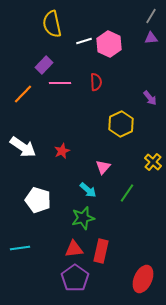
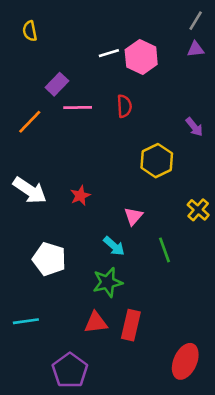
yellow semicircle: (52, 24) -> (30, 31), moved, size x0.6
green line: (127, 193) -> (164, 250), turned -54
purple pentagon: (75, 278) -> (70, 370), moved

